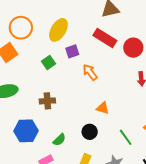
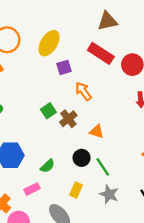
green square: (48, 62) -> (48, 111), moved
brown cross: (47, 101) -> (68, 119), moved, turned -35
green line: (126, 137) -> (103, 167), moved

